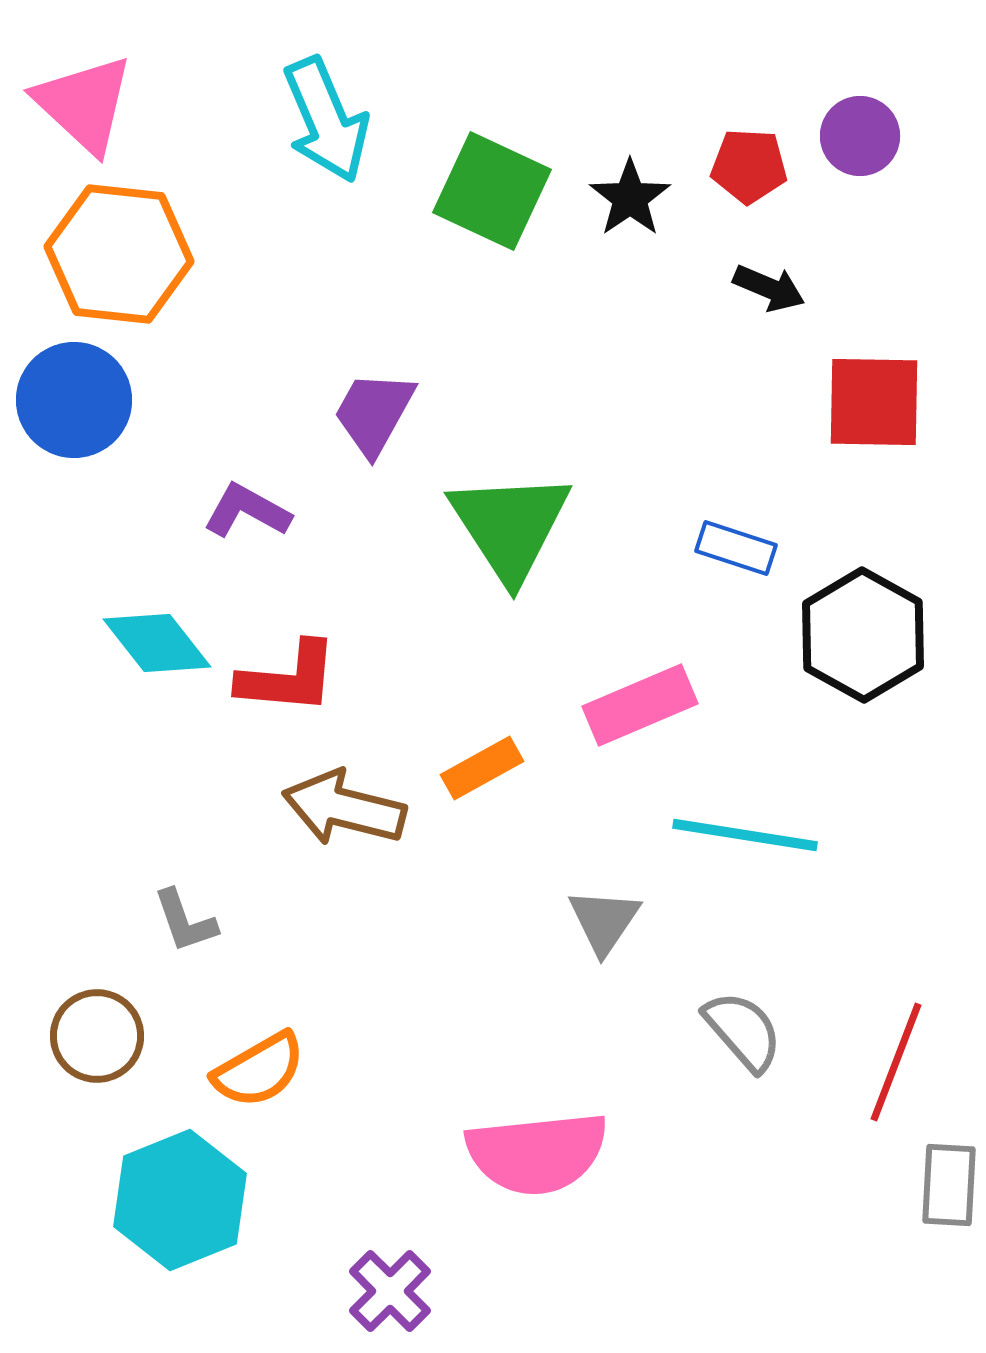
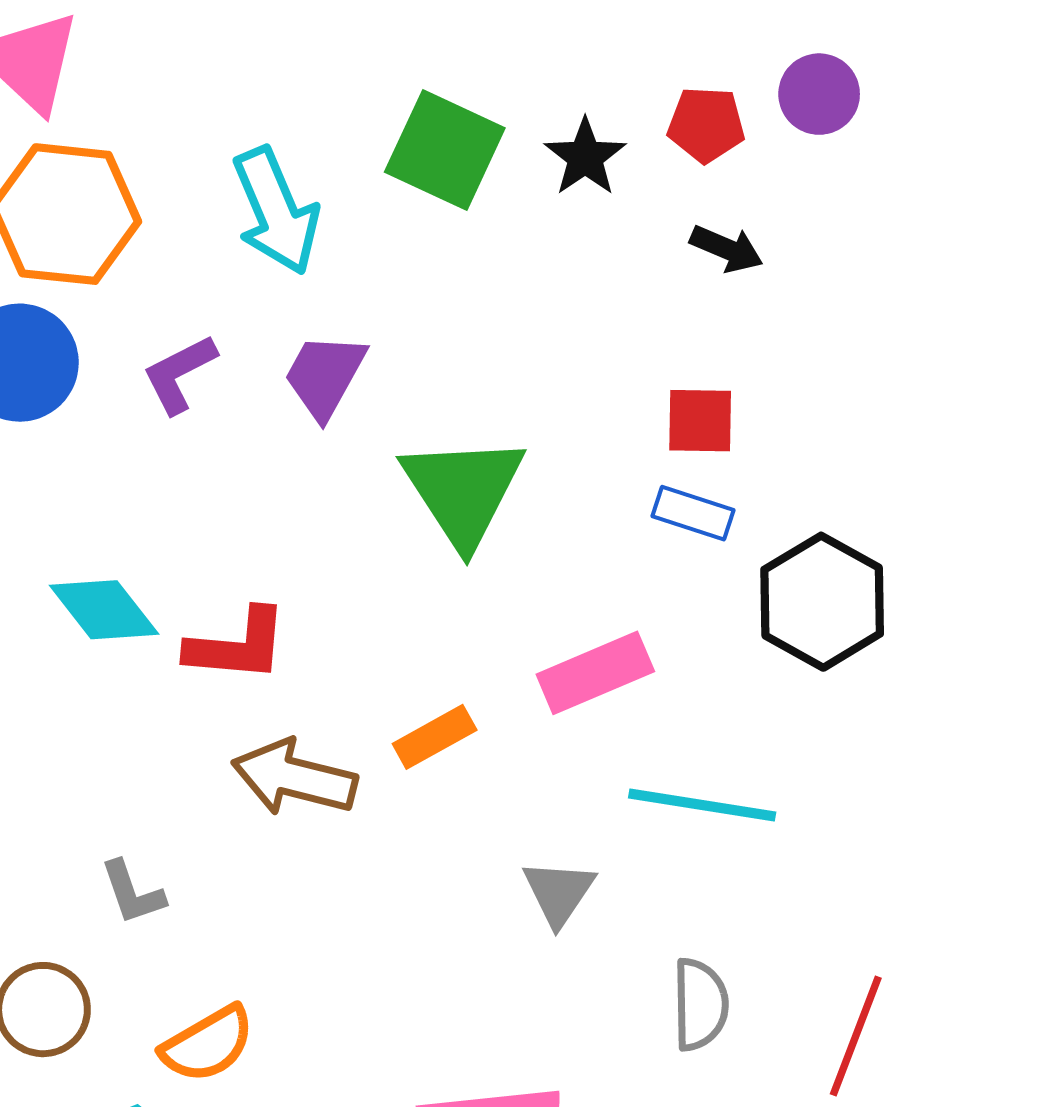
cyan arrow: (326, 120) -> (276, 211), moved
red square: (874, 402) -> (700, 421), moved, size x0.7
purple L-shape: (247, 511) -> (179, 374), moved, turned -56
gray semicircle: (743, 1031) -> (700, 1004), turned 40

